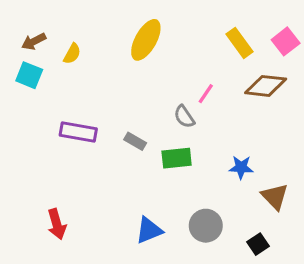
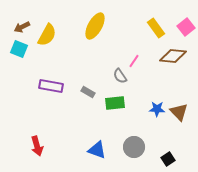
yellow semicircle: (72, 54) -> (47, 35), size x1.6
brown triangle: (275, 196) -> (179, 112), moved
blue triangle: (149, 230) -> (97, 150), turned 42

